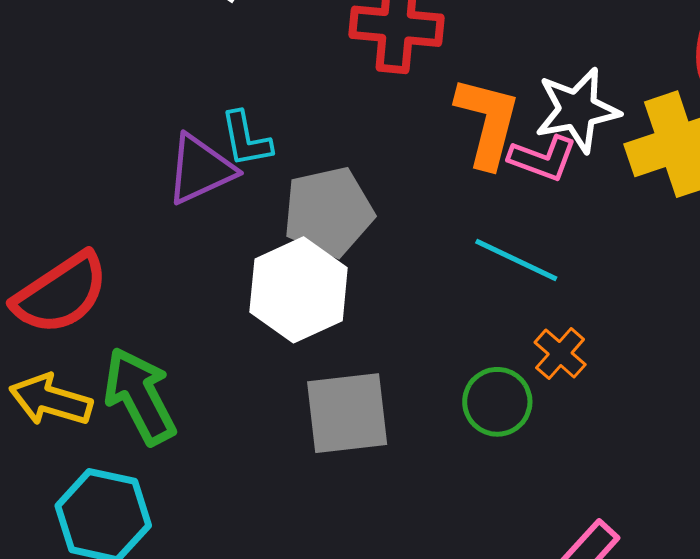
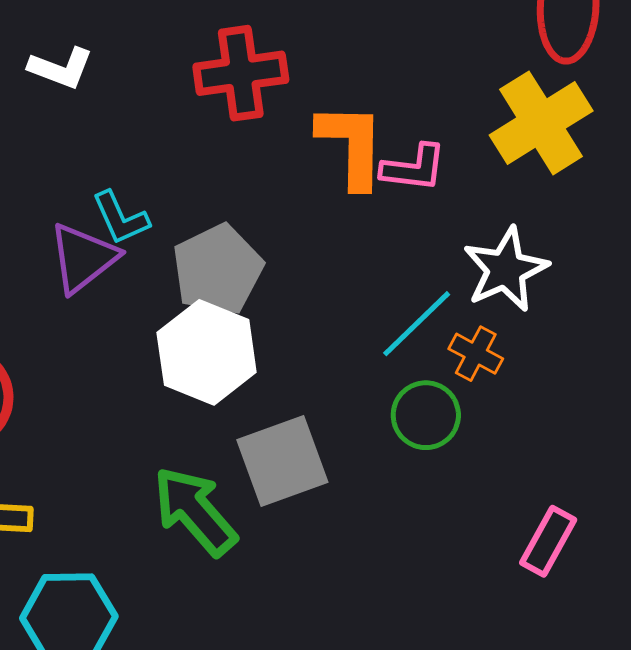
white star: (577, 110) -> (506, 269), moved
cyan line: (516, 260) -> (417, 324), moved, turned -56
green arrow: (140, 396) -> (195, 511), moved

